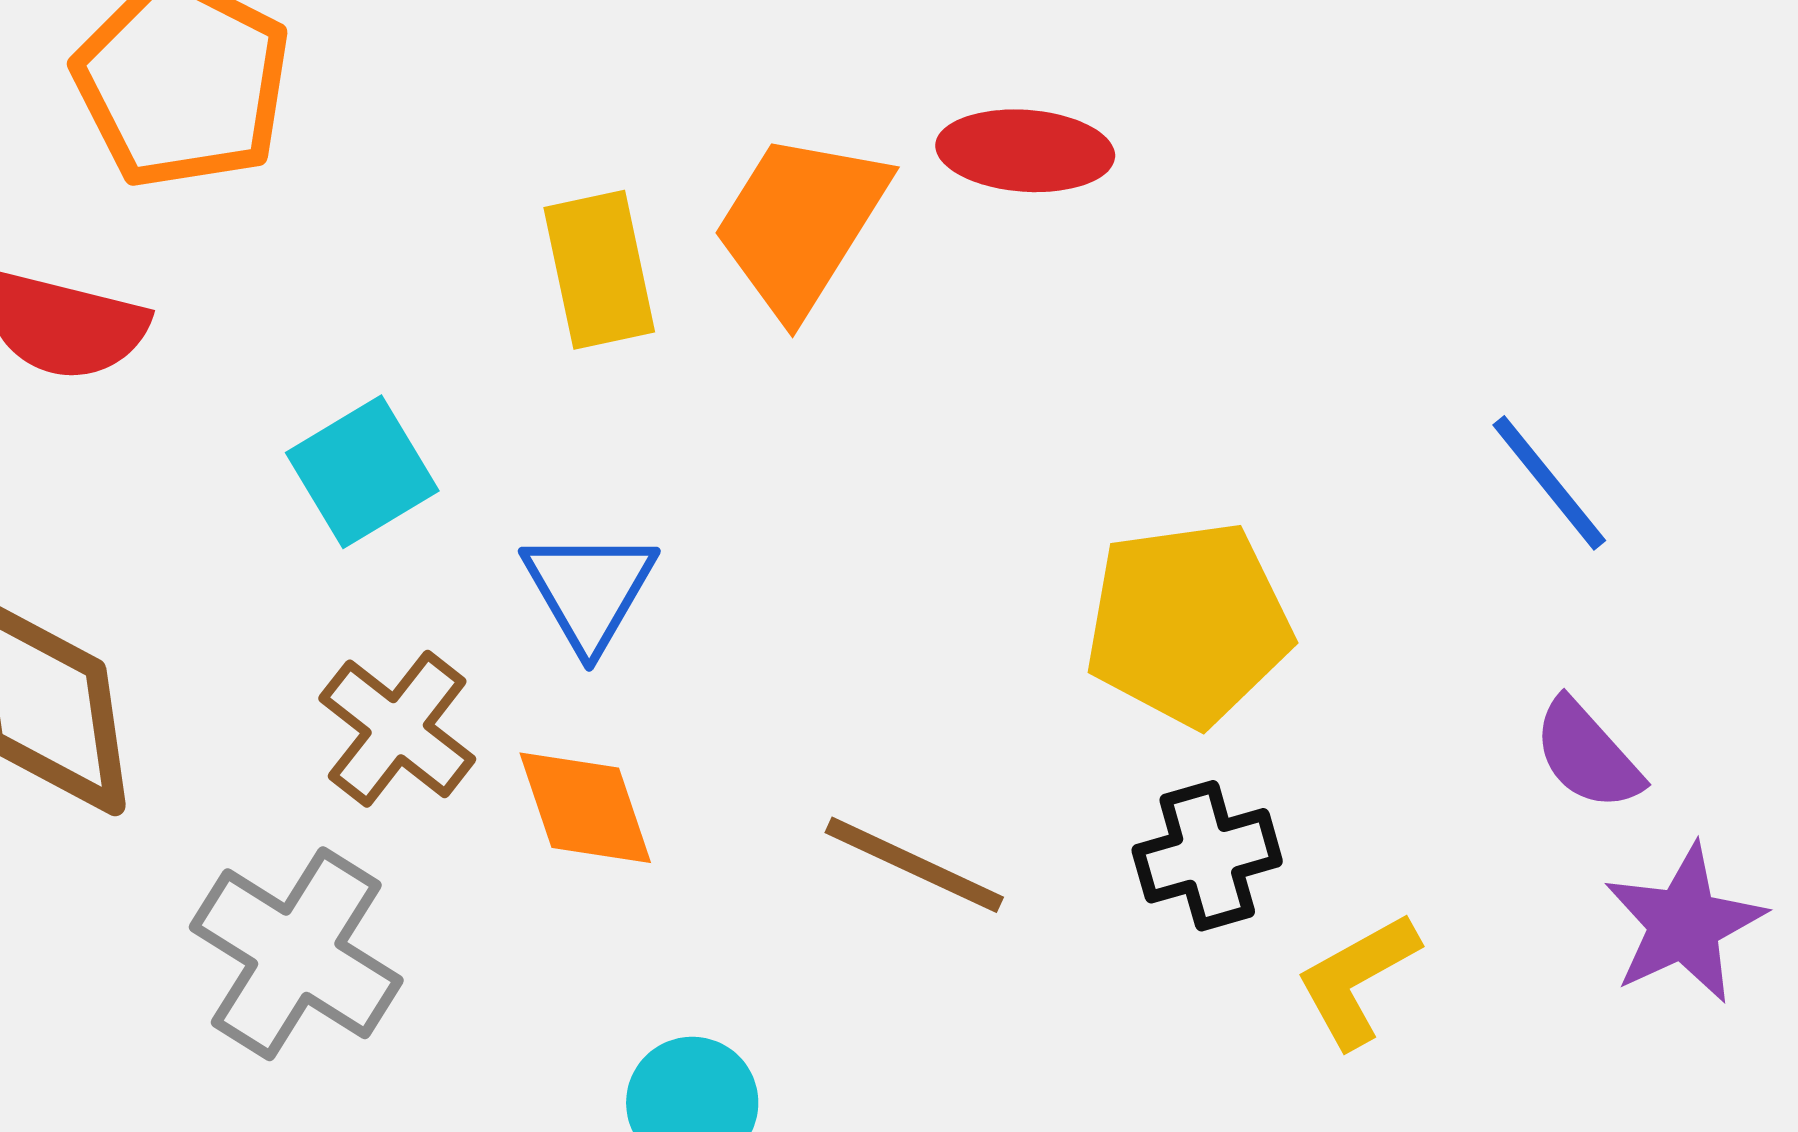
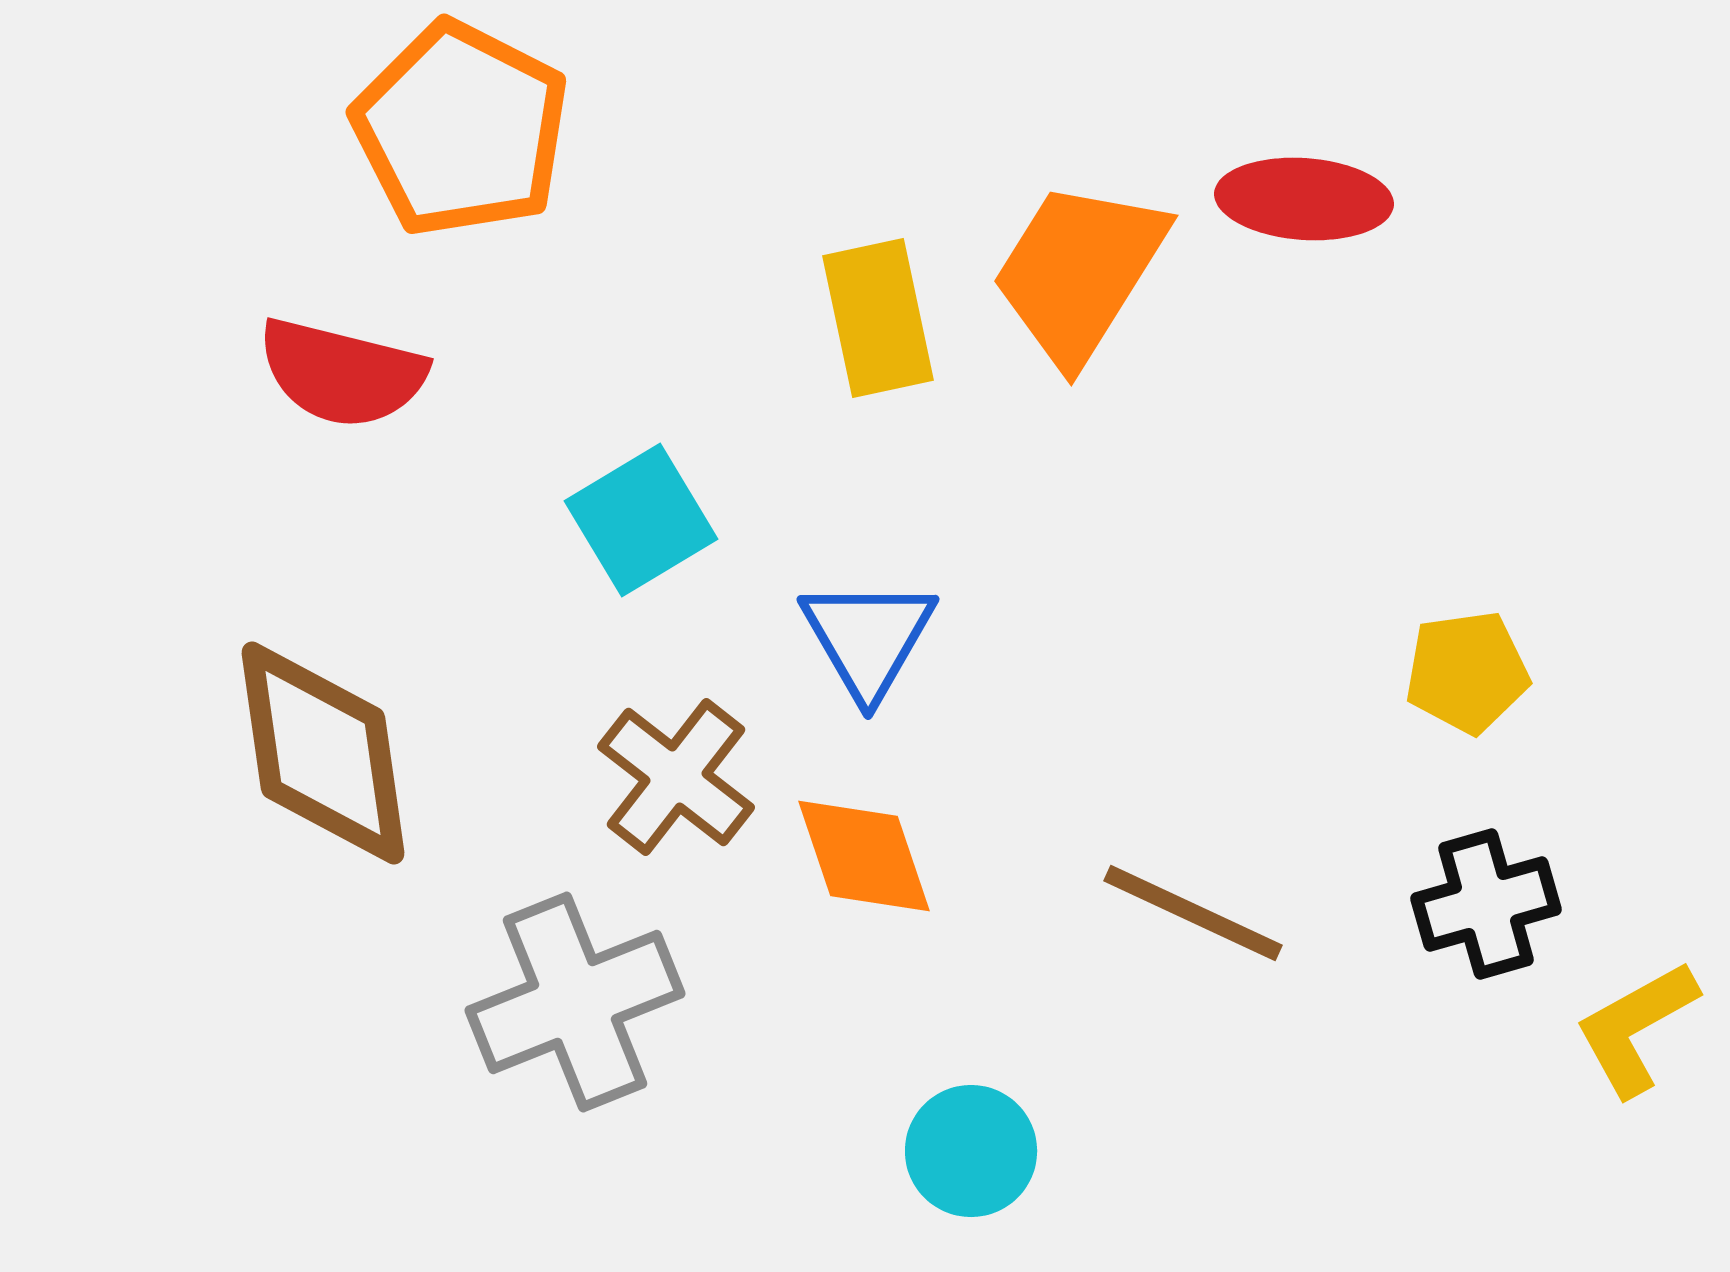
yellow pentagon: (1188, 624) -> (1467, 672), size x0.6
gray cross: (296, 954) -> (575, 1002), turned 36

